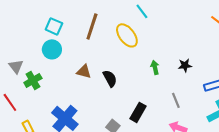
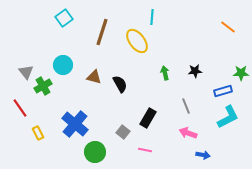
cyan line: (142, 11) -> (152, 17), turned 42
cyan square: (54, 26) -> (64, 18), moved, turned 30
cyan circle: (52, 49) -> (63, 65), moved

